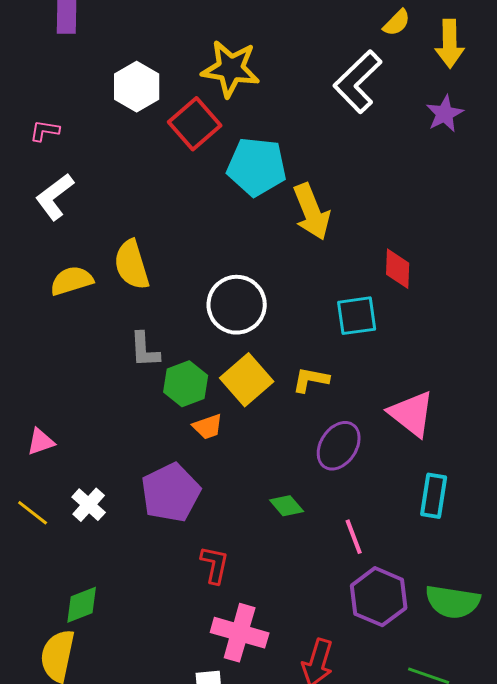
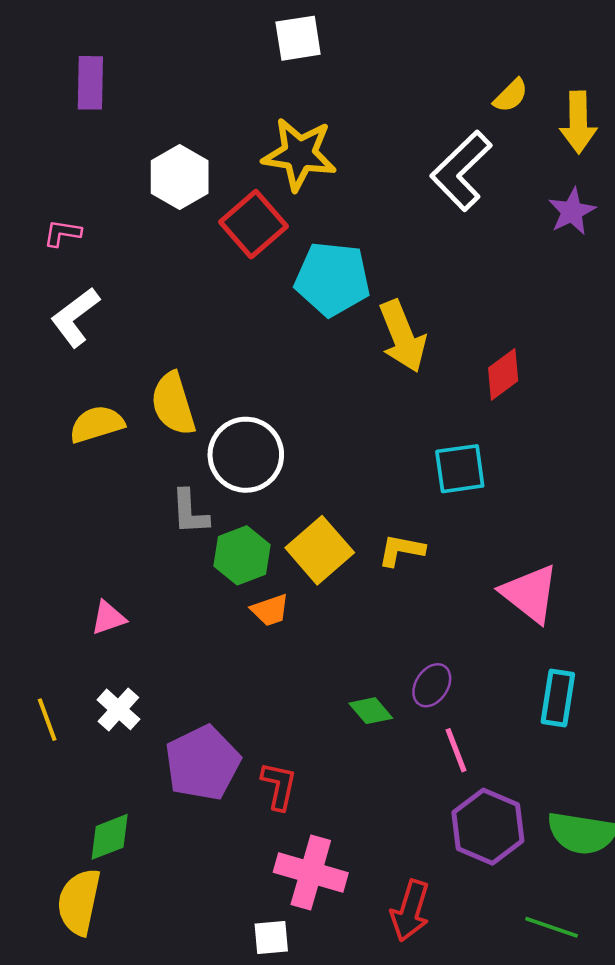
red diamond: (398, 269) -> (503, 374), moved, turned 51
white circle: (237, 305) -> (246, 455), moved
pink triangle: (41, 442) -> (108, 618), moved
purple ellipse: (339, 446) -> (432, 685), moved, size x0.7
purple pentagon: (171, 493) -> (203, 763), moved
yellow line: (33, 513) -> (47, 720), turned 32

